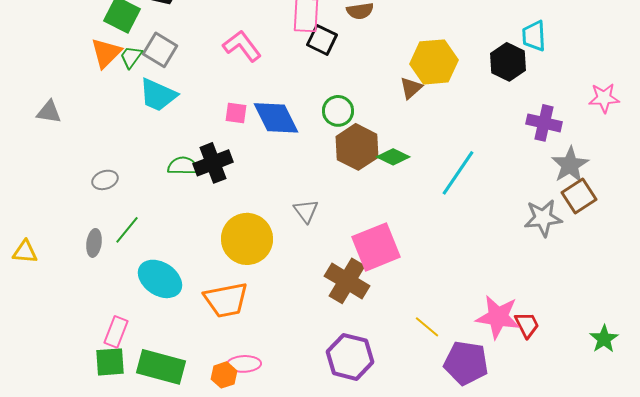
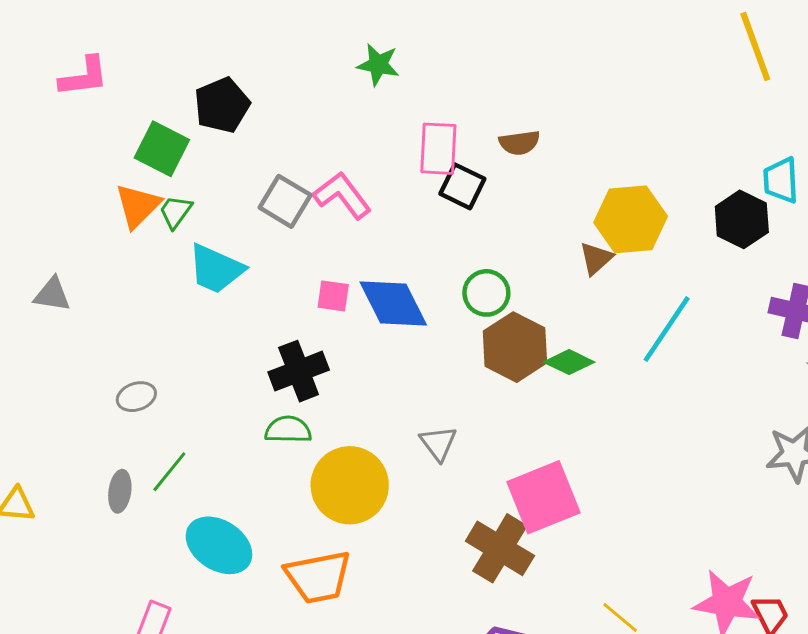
gray square: (160, 50) -> (285, 201), moved
green semicircle: (183, 166) -> (288, 430), moved
cyan line: (458, 173) -> (667, 329), moved

